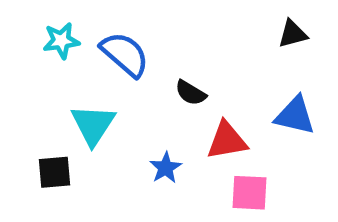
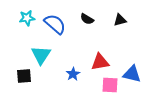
black triangle: (293, 34) -> (120, 20), moved
black semicircle: (191, 93) -> (87, 19), moved
blue triangle: (295, 116) -> (132, 74), moved

